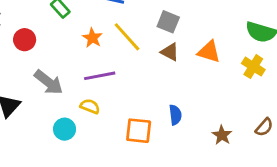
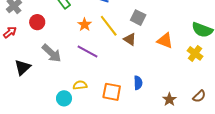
brown triangle: (170, 52) -> (130, 39), moved
purple line: (100, 76) -> (88, 51), turned 35
yellow semicircle: (90, 106) -> (80, 85), moved, turned -32
cyan circle: (65, 129) -> (64, 98), moved

